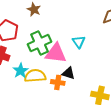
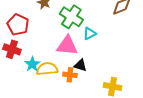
cyan triangle: (79, 42) -> (90, 34), turned 40
green cross: (40, 43) -> (71, 17), moved, turned -30

